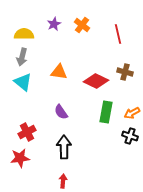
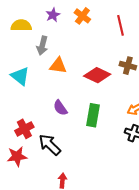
gray arrow: (22, 57) -> (42, 46), moved
green rectangle: (106, 112) -> (93, 115), moved
black arrow: (64, 147) -> (50, 145), moved, turned -45

